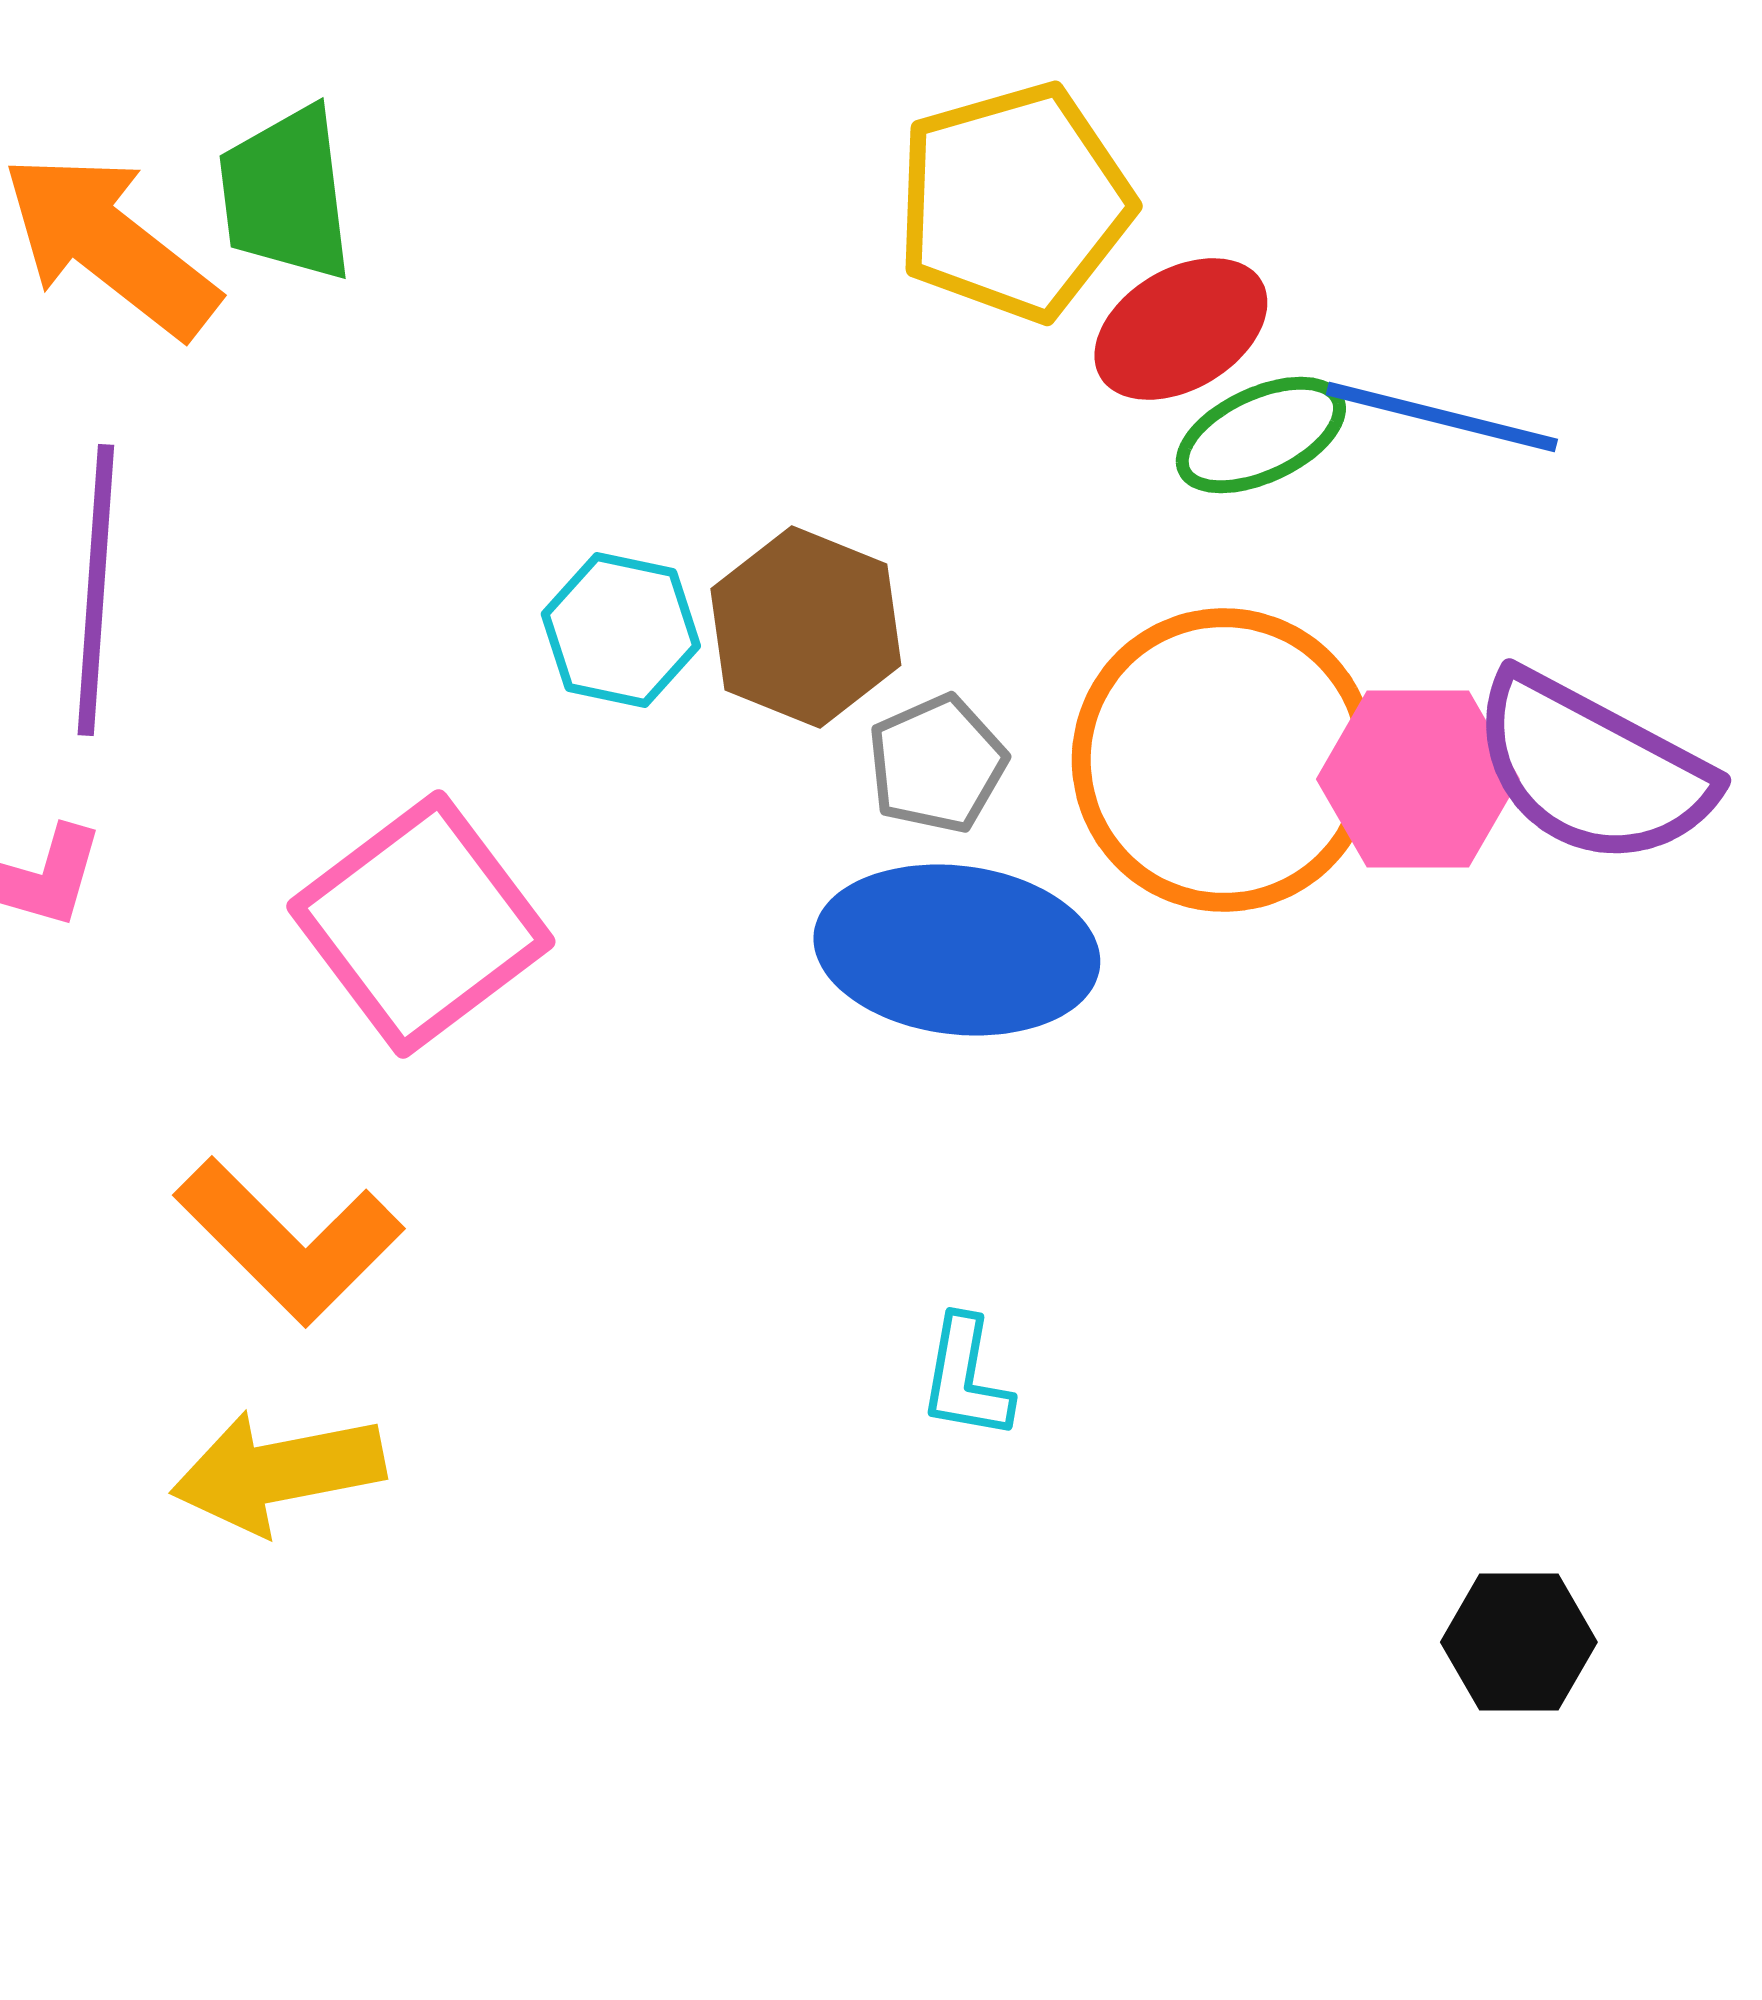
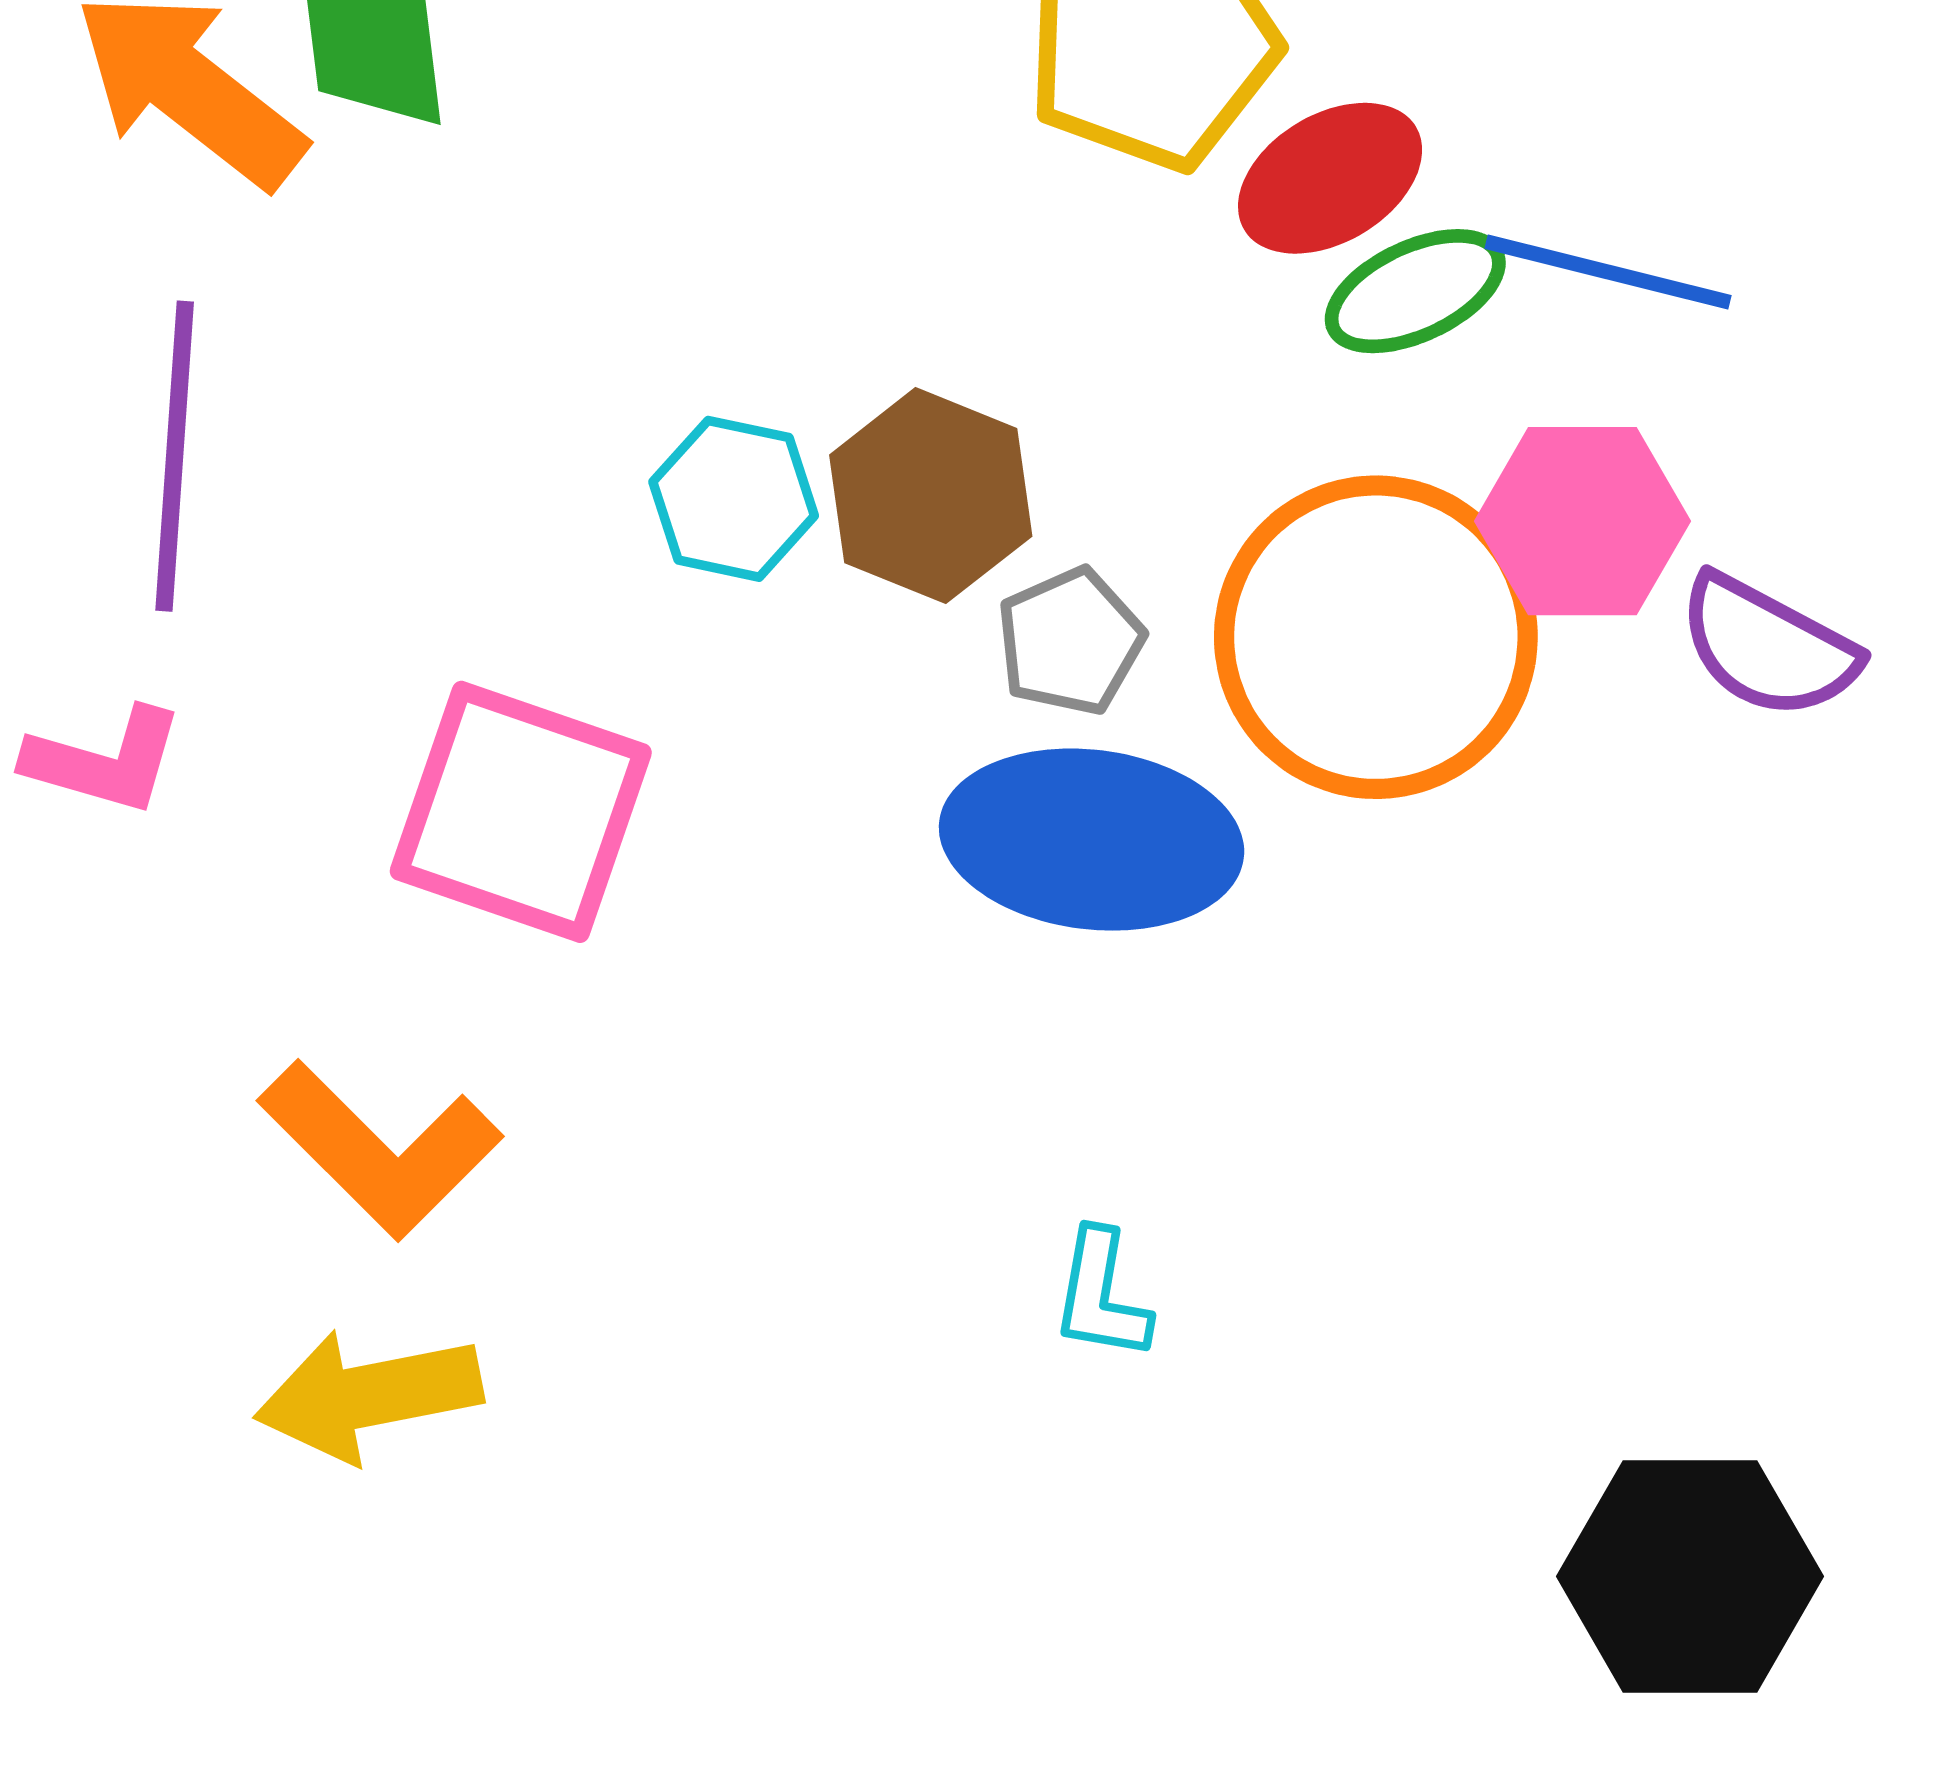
purple semicircle: (1592, 769) -> (1768, 647), size x0.7
pink hexagon: (1418, 779) -> (1582, 521), moved
pink square: (421, 924) -> (521, 812), turned -34
black hexagon: (1519, 1642) -> (1690, 1576), size x1.6

